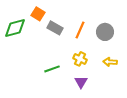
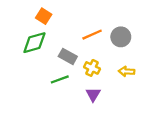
green diamond: (15, 28) -> (34, 43), moved
gray rectangle: (55, 28) -> (68, 56), moved
orange line: (80, 30) -> (92, 35), turned 42

